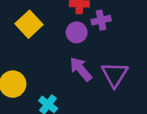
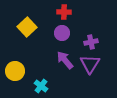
purple cross: (101, 20) -> (91, 42), moved

